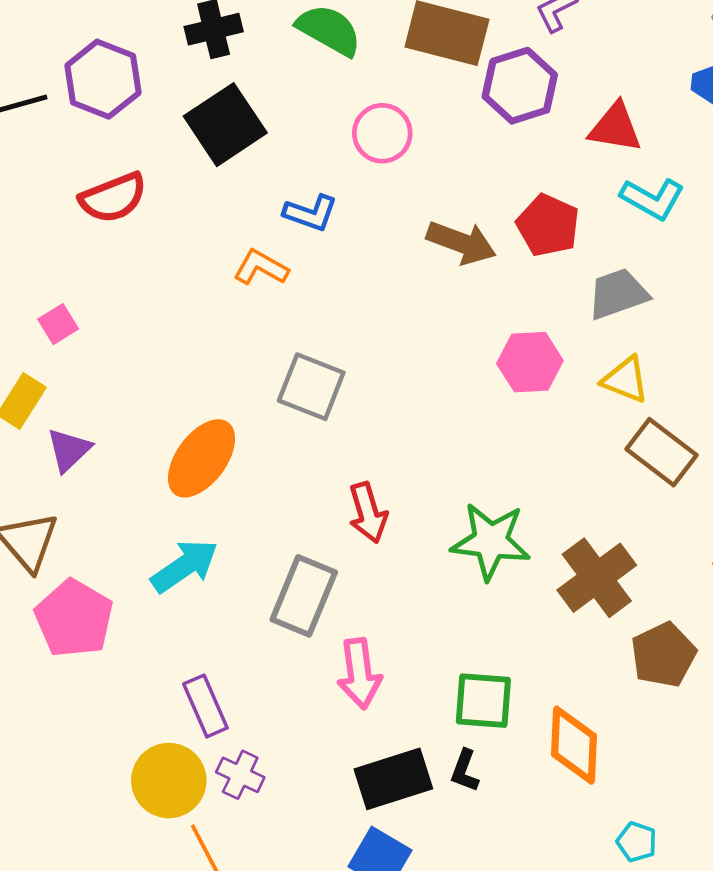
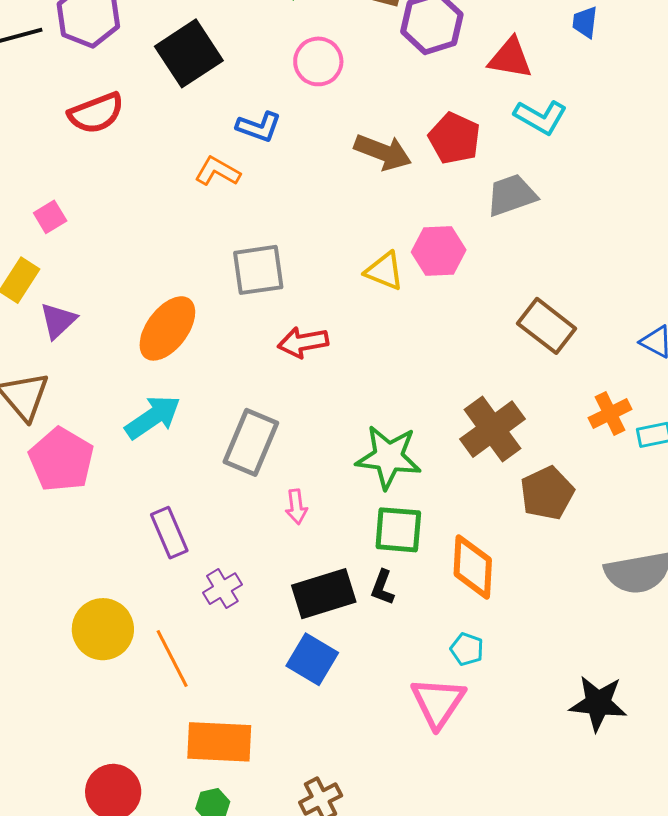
yellow triangle: (625, 380) -> (384, 271), moved
gray square: (311, 387) -> (258, 270), turned -30
red arrow: (368, 513) -> (303, 342), moved, turned 96
green star: (491, 541) -> (389, 457), moved
pink arrow: (359, 673) -> (296, 507), size x0.6
purple cross: (240, 775) -> (222, 589), moved, turned 33
yellow circle: (169, 781) -> (103, 629), moved
cyan pentagon: (637, 842) -> (467, 649), moved

